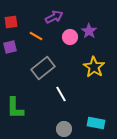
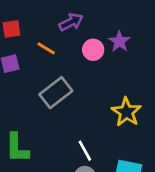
yellow star: (94, 67) -> (126, 112), moved
white line: (61, 94) -> (85, 151), moved

